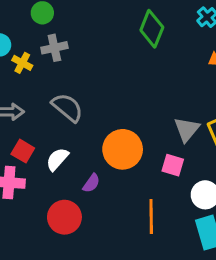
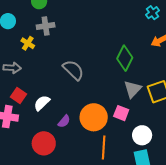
green diamond: (152, 29) -> (125, 58), moved
yellow cross: (22, 63) -> (28, 43), moved
gray semicircle: (67, 107) -> (73, 70), moved
orange circle: (123, 149) -> (94, 117), moved

